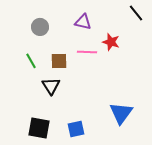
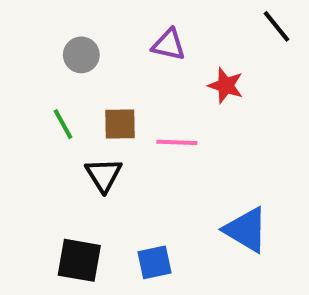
pink line: (87, 52) -> (177, 142), moved
blue triangle: (121, 113) -> (246, 230), turned -35

